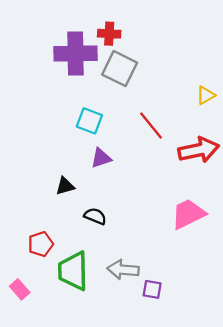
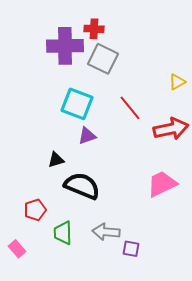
cyan square: (89, 121) -> (77, 104), size x1.4
black semicircle: (95, 216) -> (82, 186), size x1.8
green trapezoid: (73, 271) -> (63, 233), size x0.7

